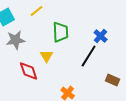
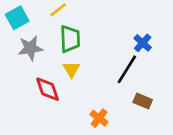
green trapezoid: (61, 32) -> (70, 39), moved
brown rectangle: (113, 80) -> (143, 101), moved

